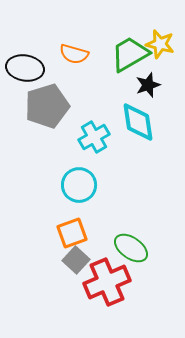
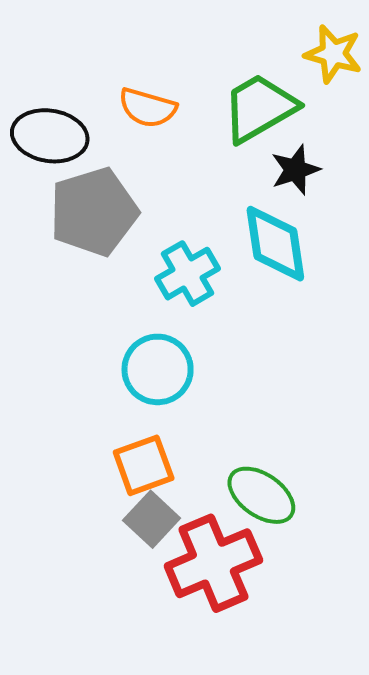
yellow star: (160, 44) -> (333, 54), moved

